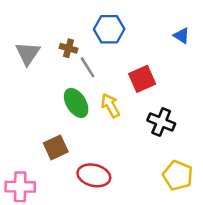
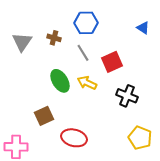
gray line: (88, 67) -> (83, 53), moved
yellow arrow: (110, 105) -> (87, 83), turned -36

